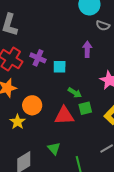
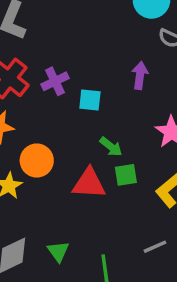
purple cross: (38, 58) -> (55, 81), turned 35
green triangle: (54, 148) -> (58, 251), moved

